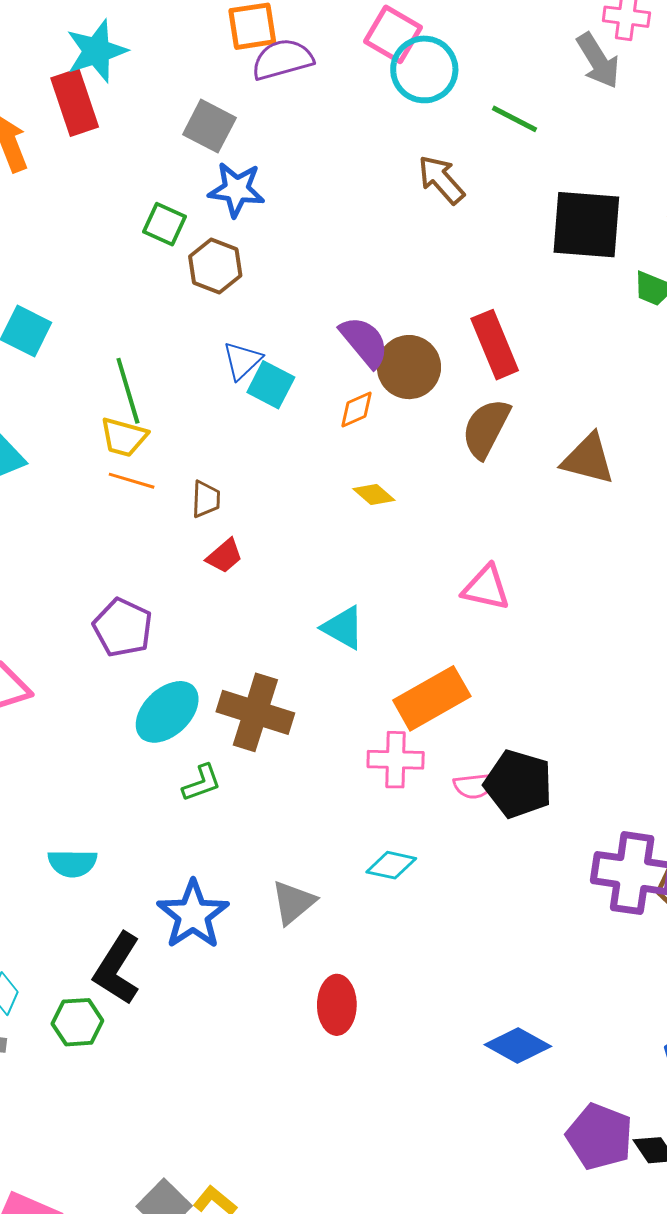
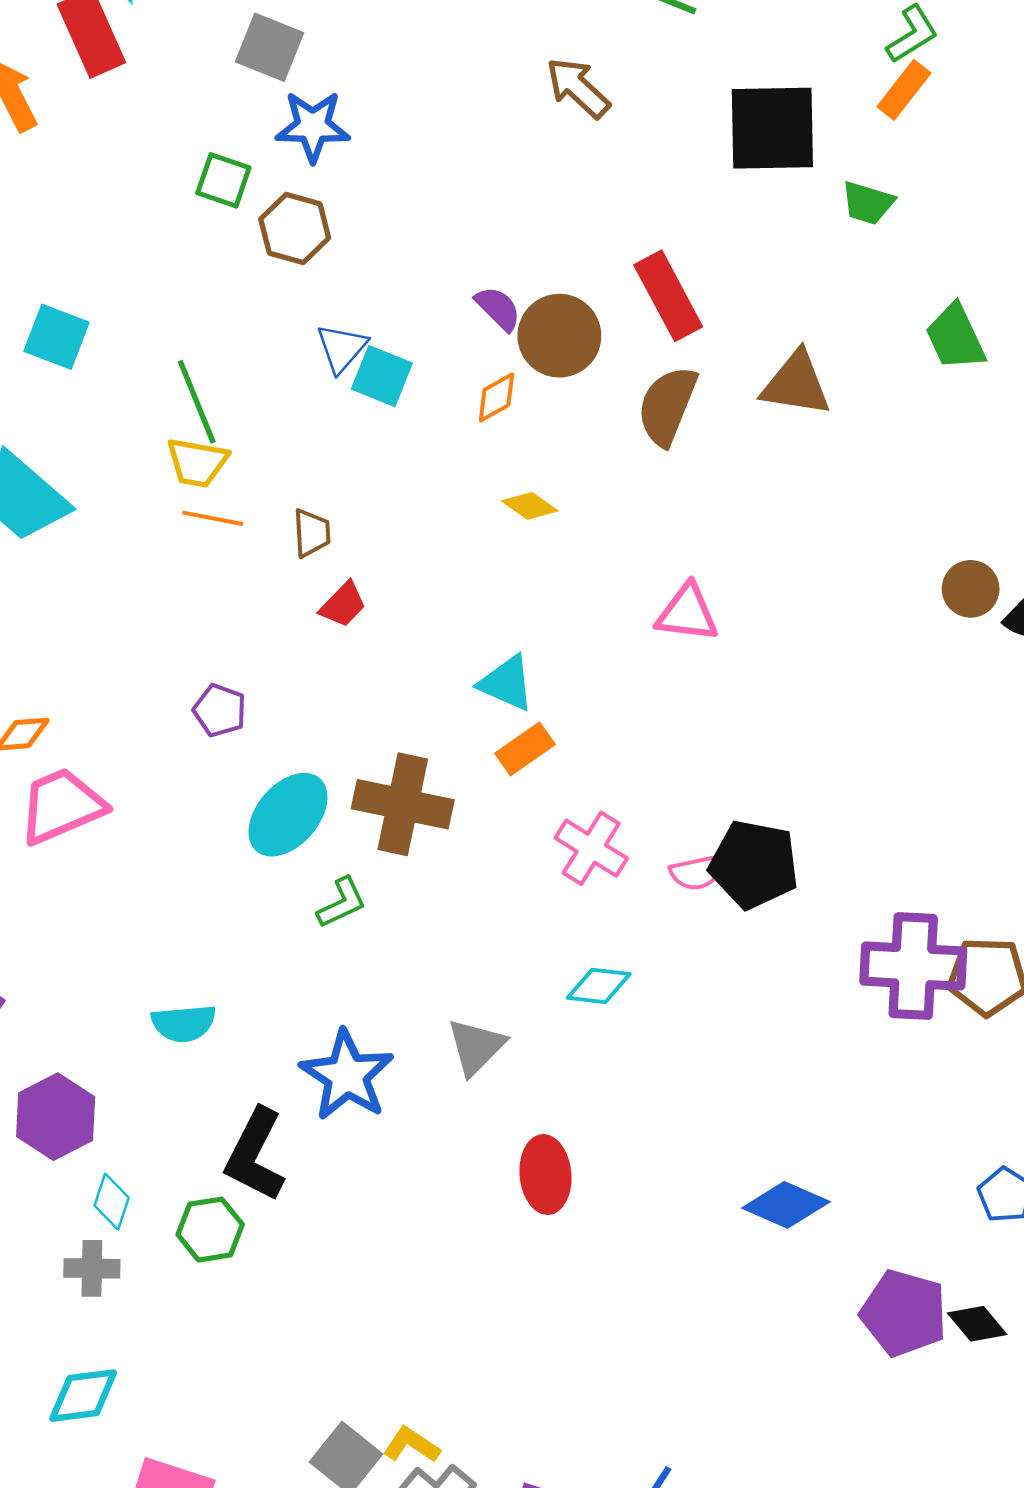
purple semicircle: (364, 342) -> (498, 308), size x0.7
brown triangle: (588, 459) -> (796, 384), moved
purple pentagon: (123, 628) -> (220, 710), size x0.7
orange rectangle: (432, 698) -> (525, 749), moved, size x0.6
pink cross: (396, 760) -> (591, 848), turned 36

